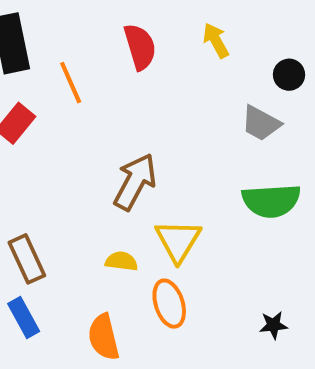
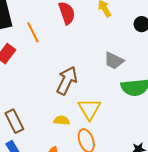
gray trapezoid: (261, 123) -> (114, 61), moved

